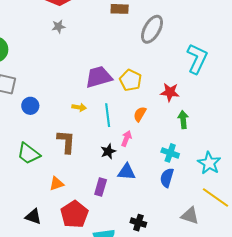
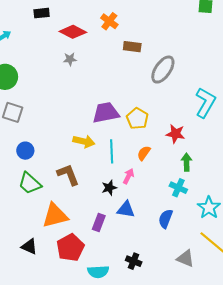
blue circle: (30, 106) -> (25, 151), moved
yellow arrow: (79, 107) -> (84, 141), size x1.5
brown L-shape: (66, 142) -> (68, 175), turned -30
cyan cross: (170, 153) -> (178, 188), moved
orange triangle: (57, 184) -> (55, 216), size x1.8

